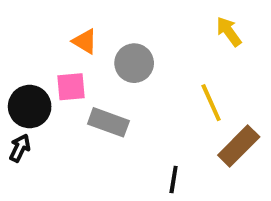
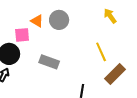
gray circle: (134, 63) -> (59, 20), moved
pink square: (71, 87) -> (22, 35), moved

